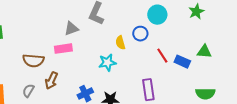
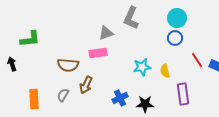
cyan circle: (157, 15) -> (177, 18), moved
yellow semicircle: (120, 43) -> (165, 71), moved

